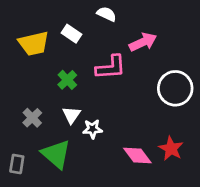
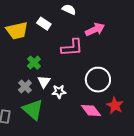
green cross: (67, 80) -> (34, 63), moved
white circle: (175, 88) -> (98, 80), moved
gray cross: (32, 118) -> (25, 87), moved

